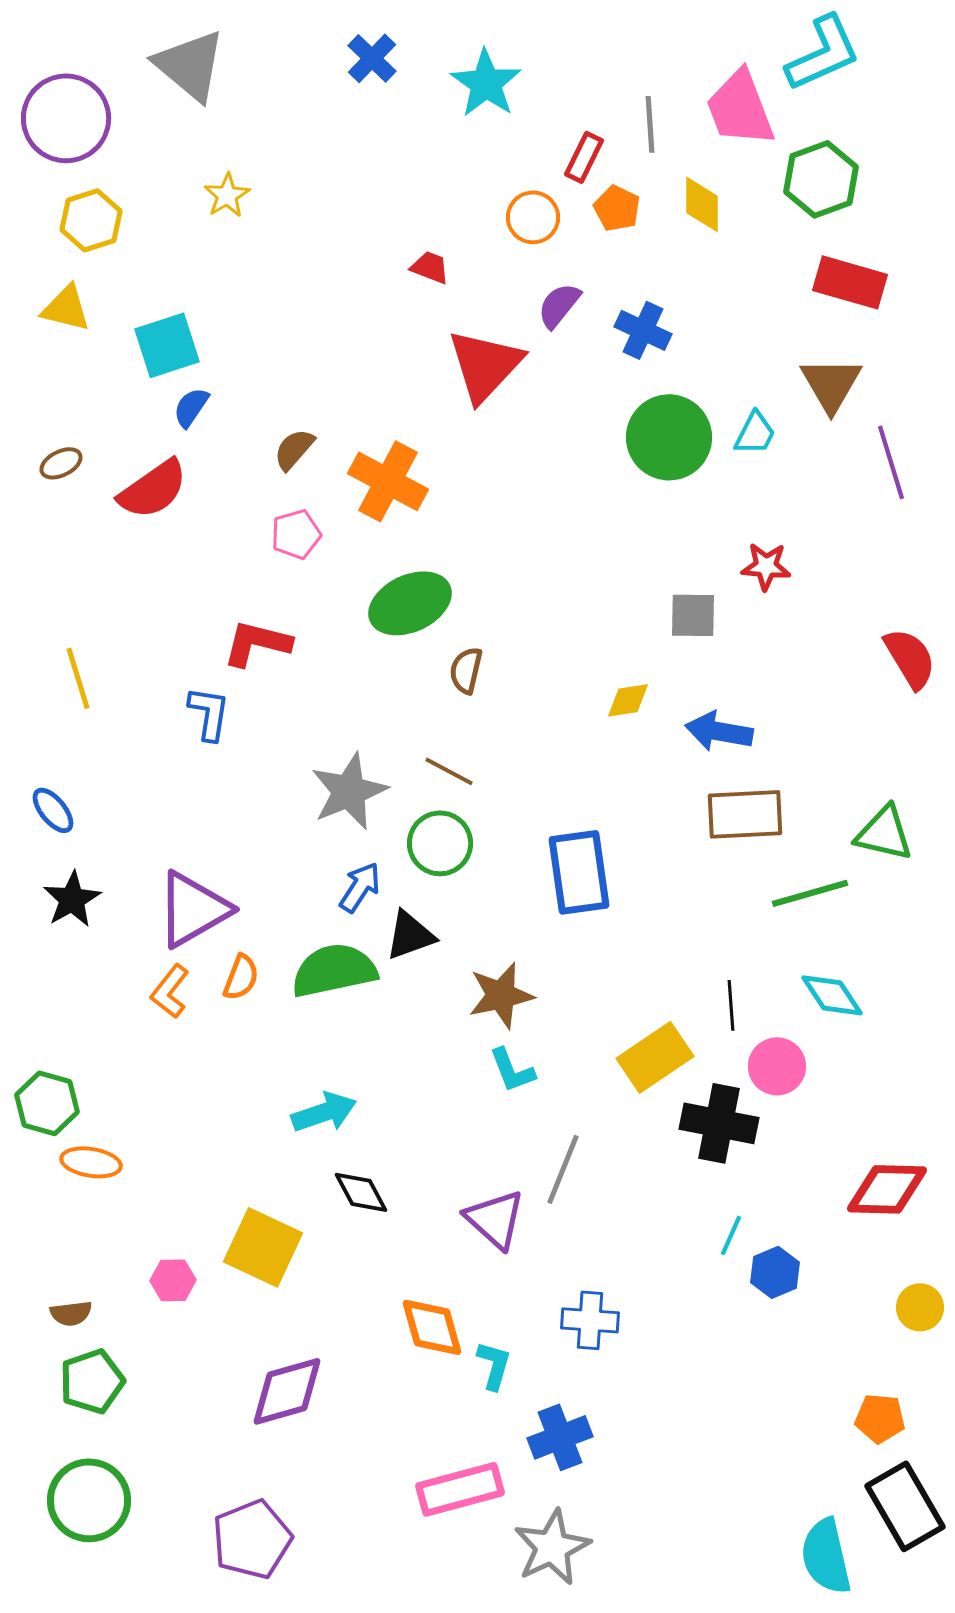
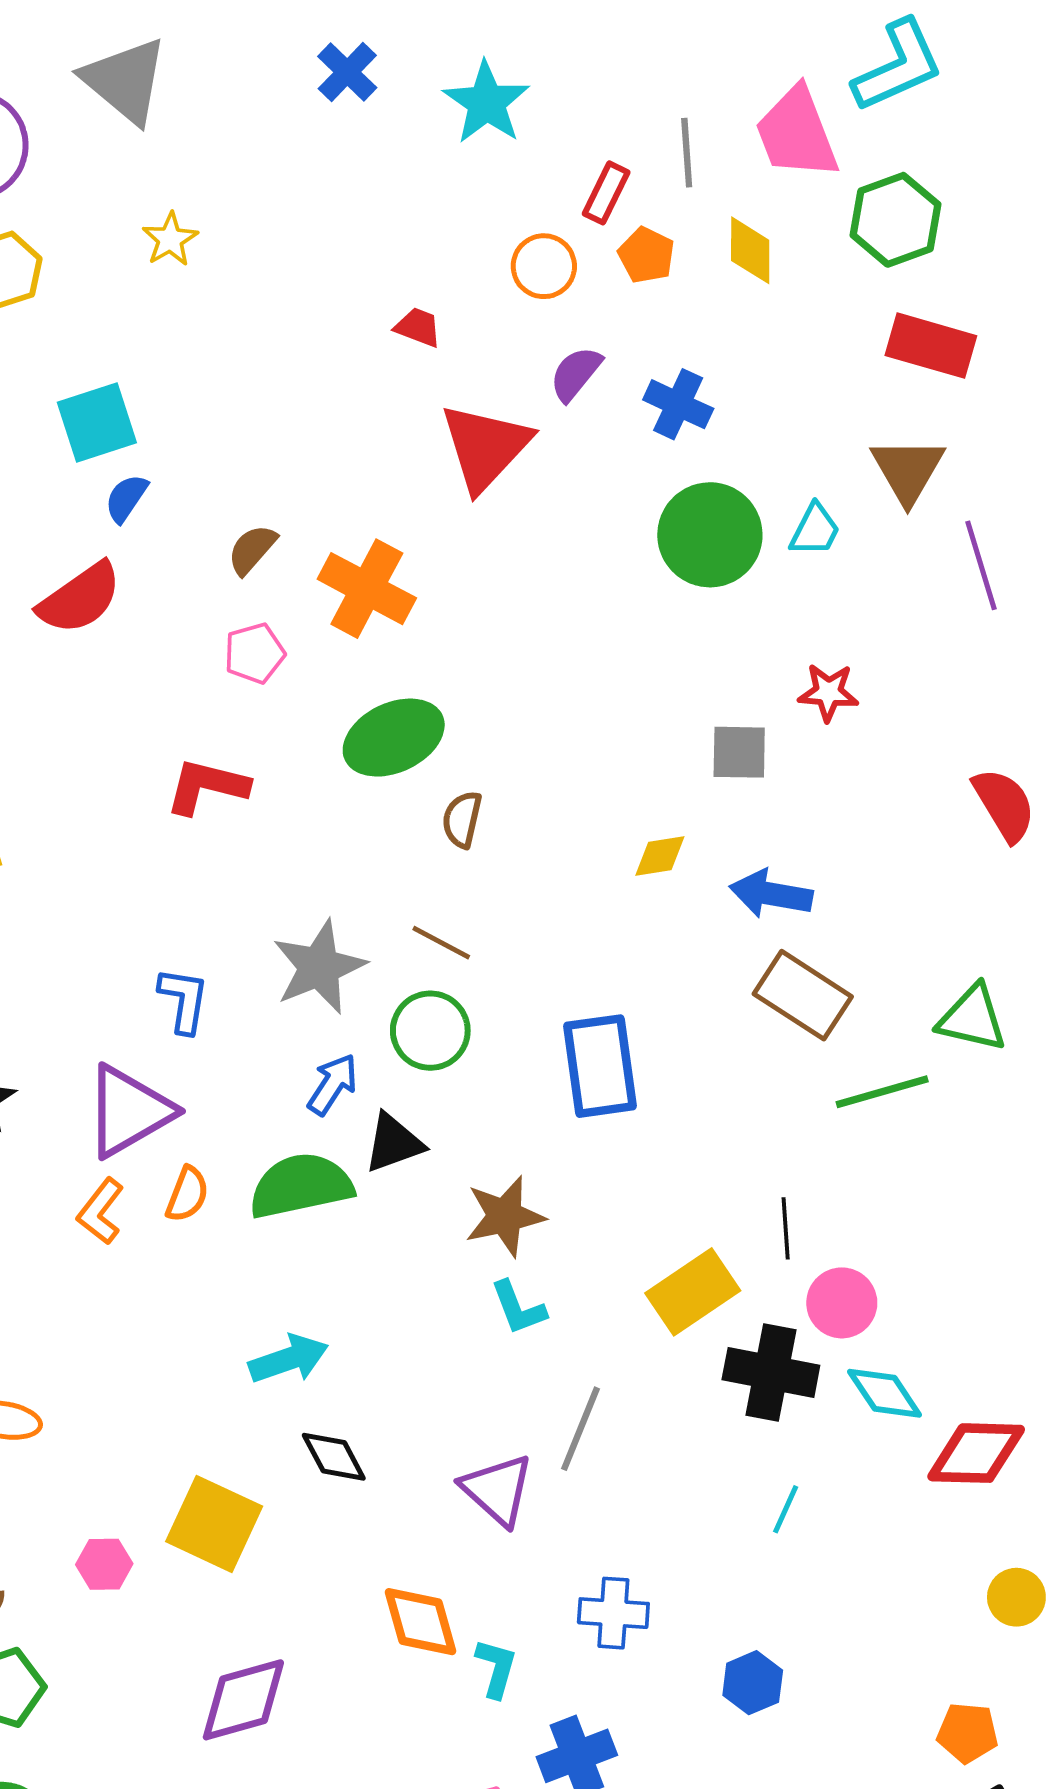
blue L-shape: (209, 713) -> (184, 1000), moved
brown rectangle: (745, 814) -> (803, 995), turned 36
cyan diamond: (832, 995) -> (885, 1393), moved
blue hexagon: (775, 1272) -> (753, 1683), moved

